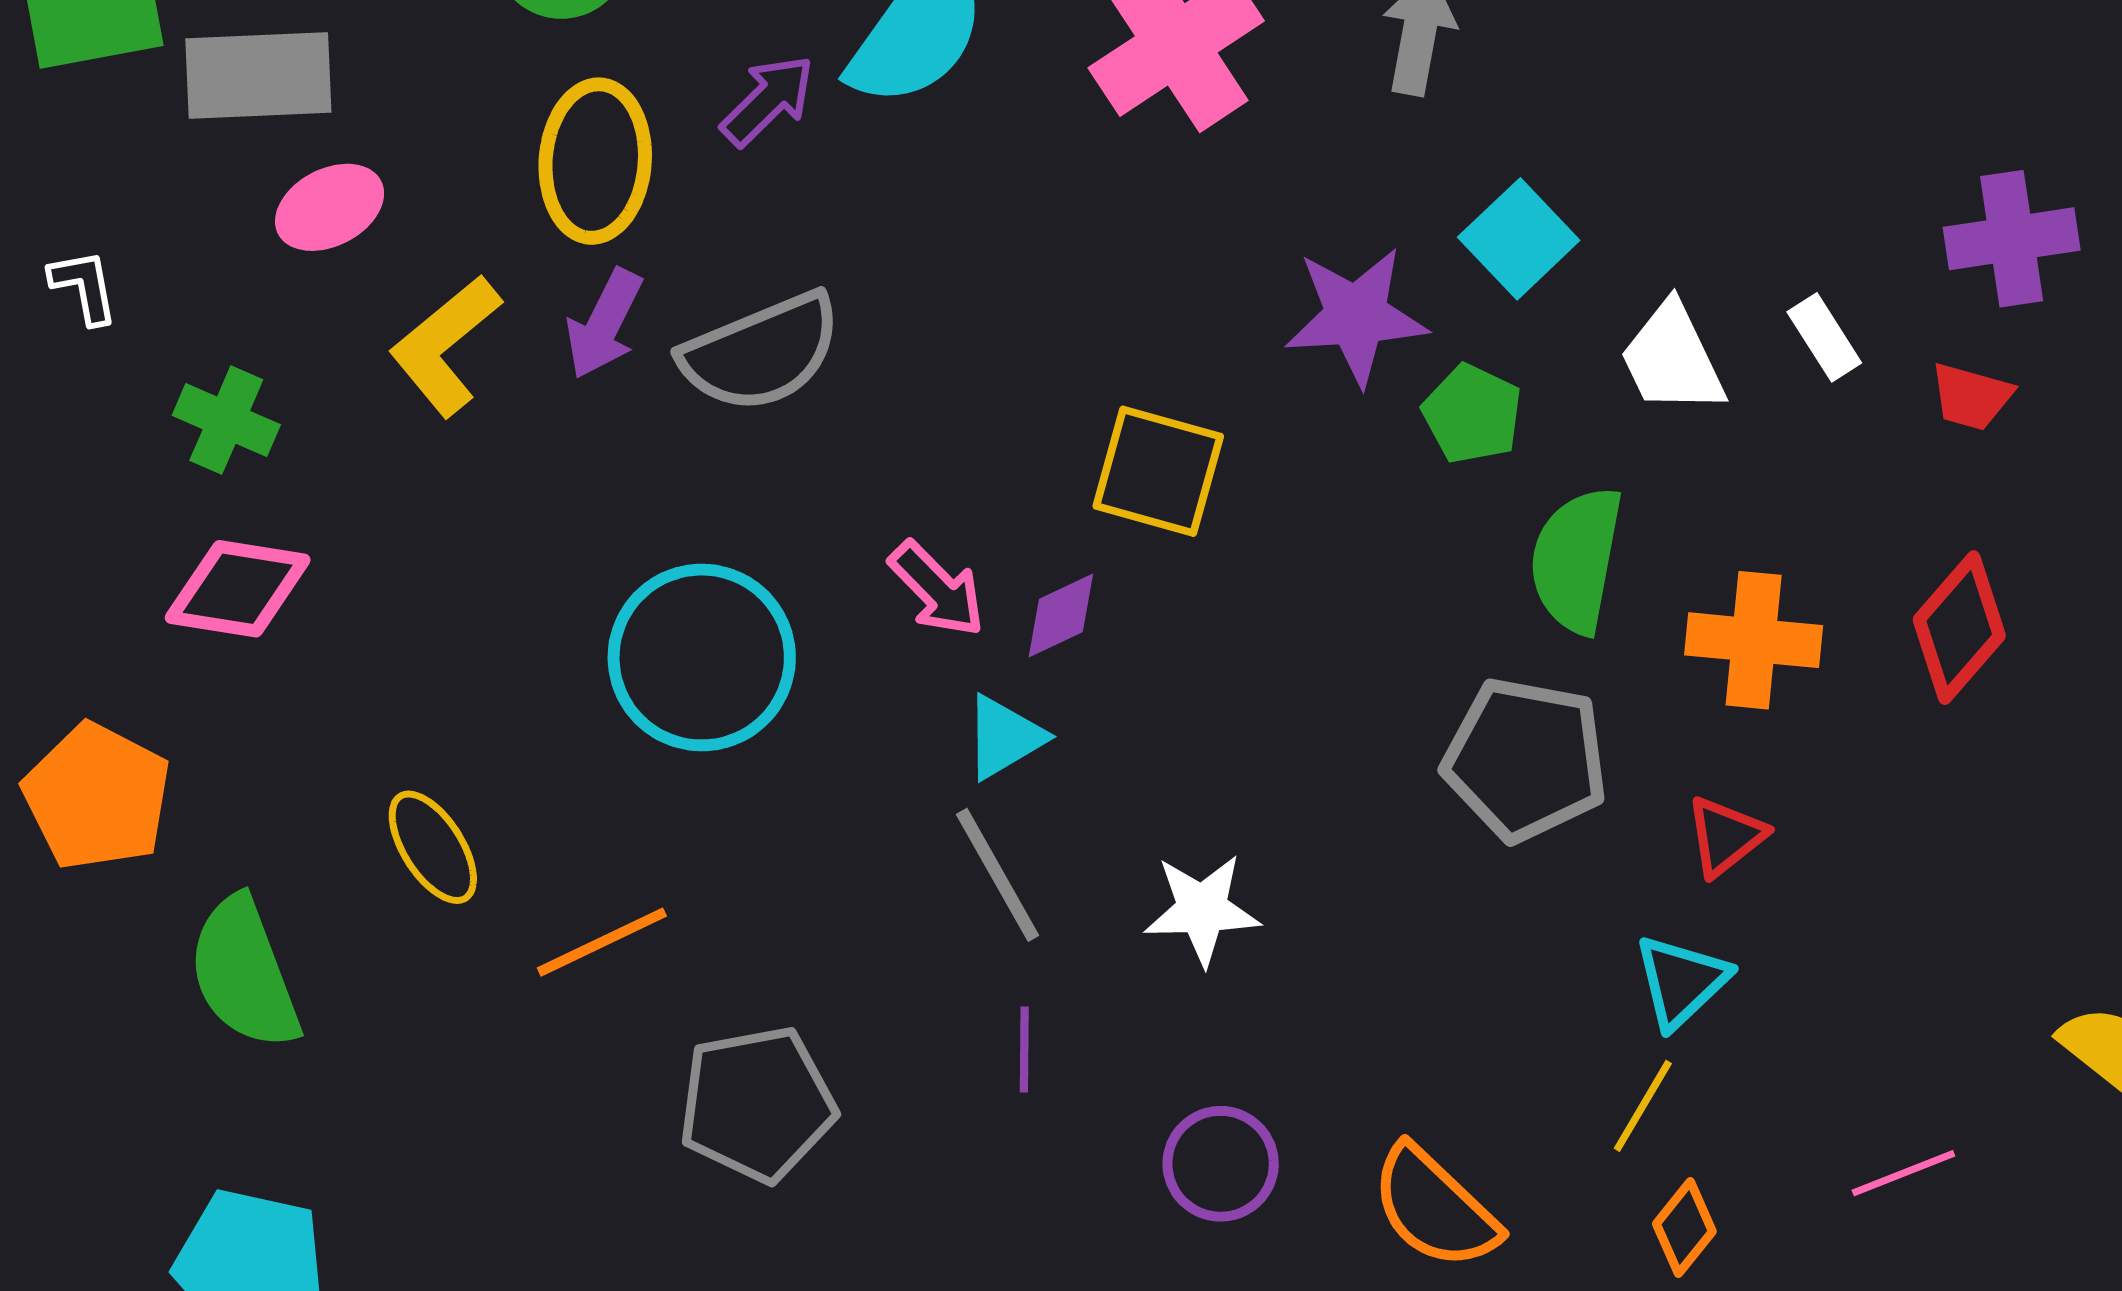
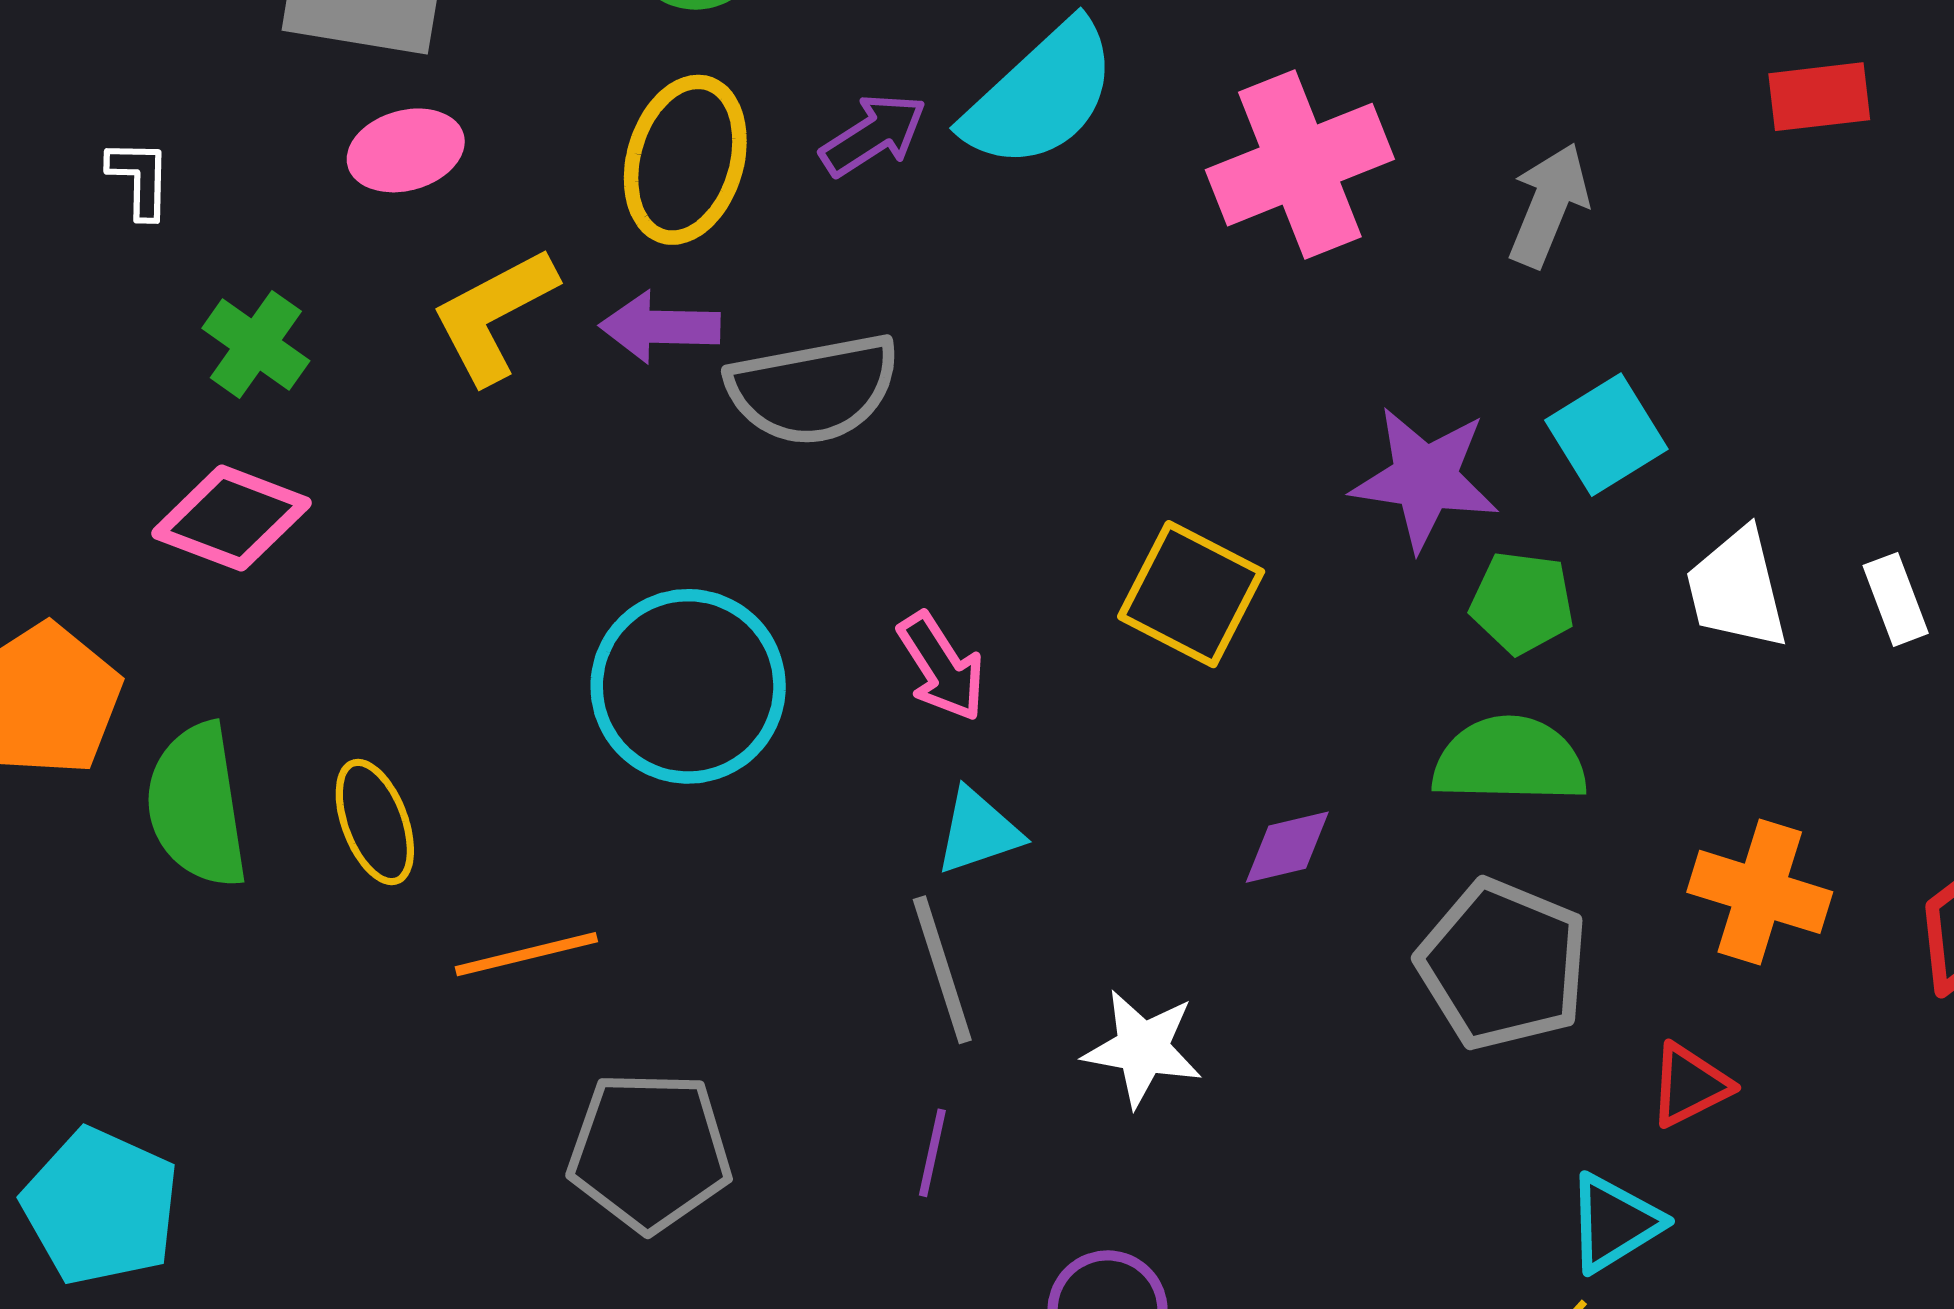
purple arrow: (604, 324) -> (660, 327), turned 53
green pentagon: (1472, 414) -> (1522, 603), turned -30
green semicircle: (1576, 560) -> (1510, 760), moved, turned 69
purple diamond: (1061, 615) -> (1287, 847), moved
green semicircle: (244, 973) -> (197, 805), moved

